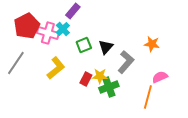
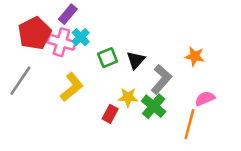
purple rectangle: (73, 11) -> (68, 14), moved
red rectangle: (86, 79) -> (110, 114), moved
green cross: (109, 87) -> (154, 106), moved, turned -30

